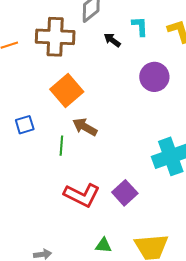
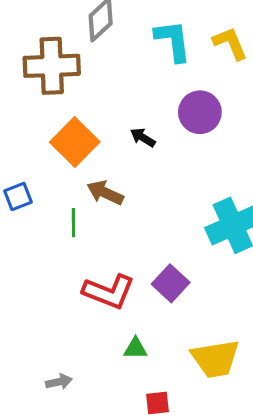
cyan L-shape: (140, 26) -> (173, 41), size x1.5
black arrow: (112, 40) -> (143, 137), moved
green triangle: (103, 245) -> (135, 348), moved

